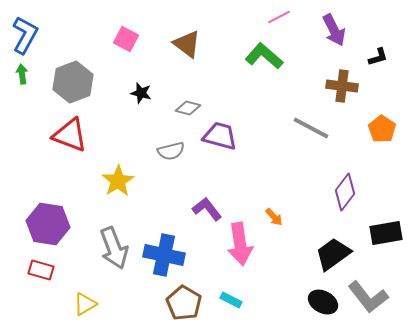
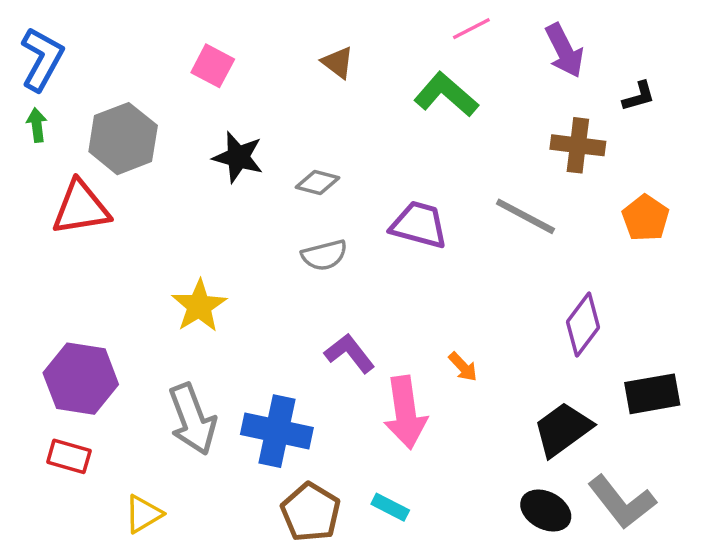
brown triangle: (187, 44) -> (338, 62), moved, size x0.7
black star: (141, 93) -> (238, 157), size x1.4
red triangle: (70, 135) -> (81, 208), moved, turned -30
purple trapezoid: (220, 136) -> (419, 225), moved
gray semicircle: (171, 151) -> (324, 255), moved

